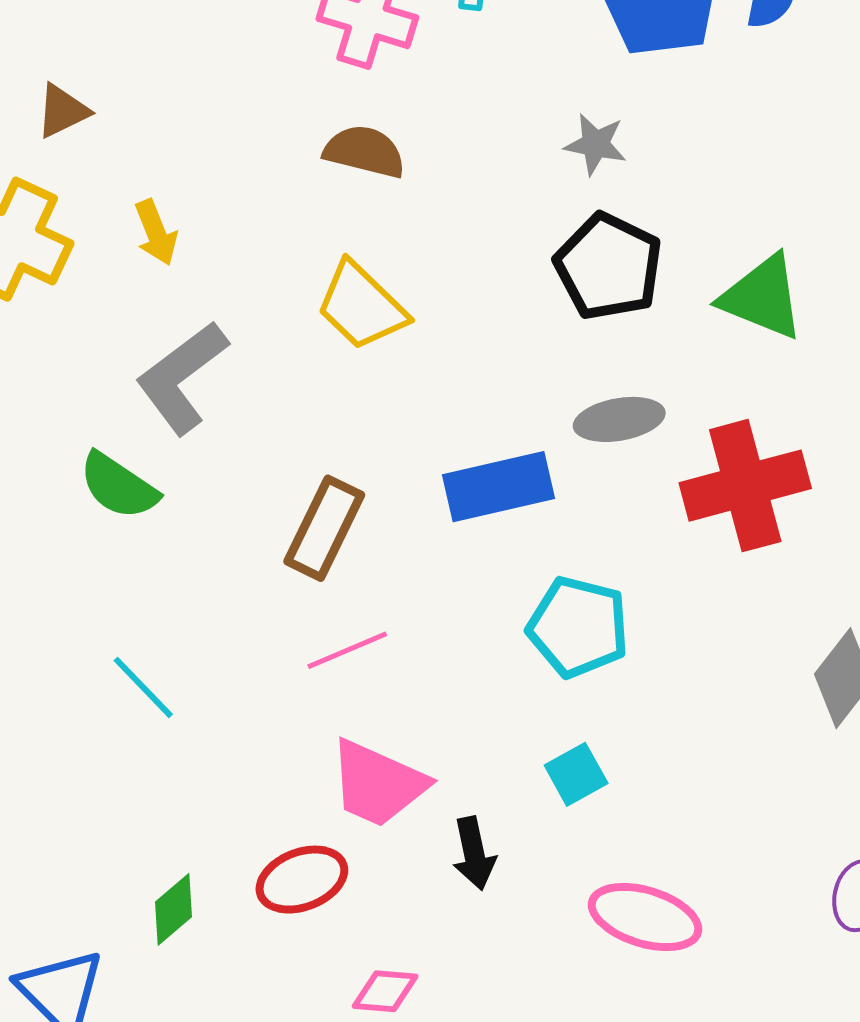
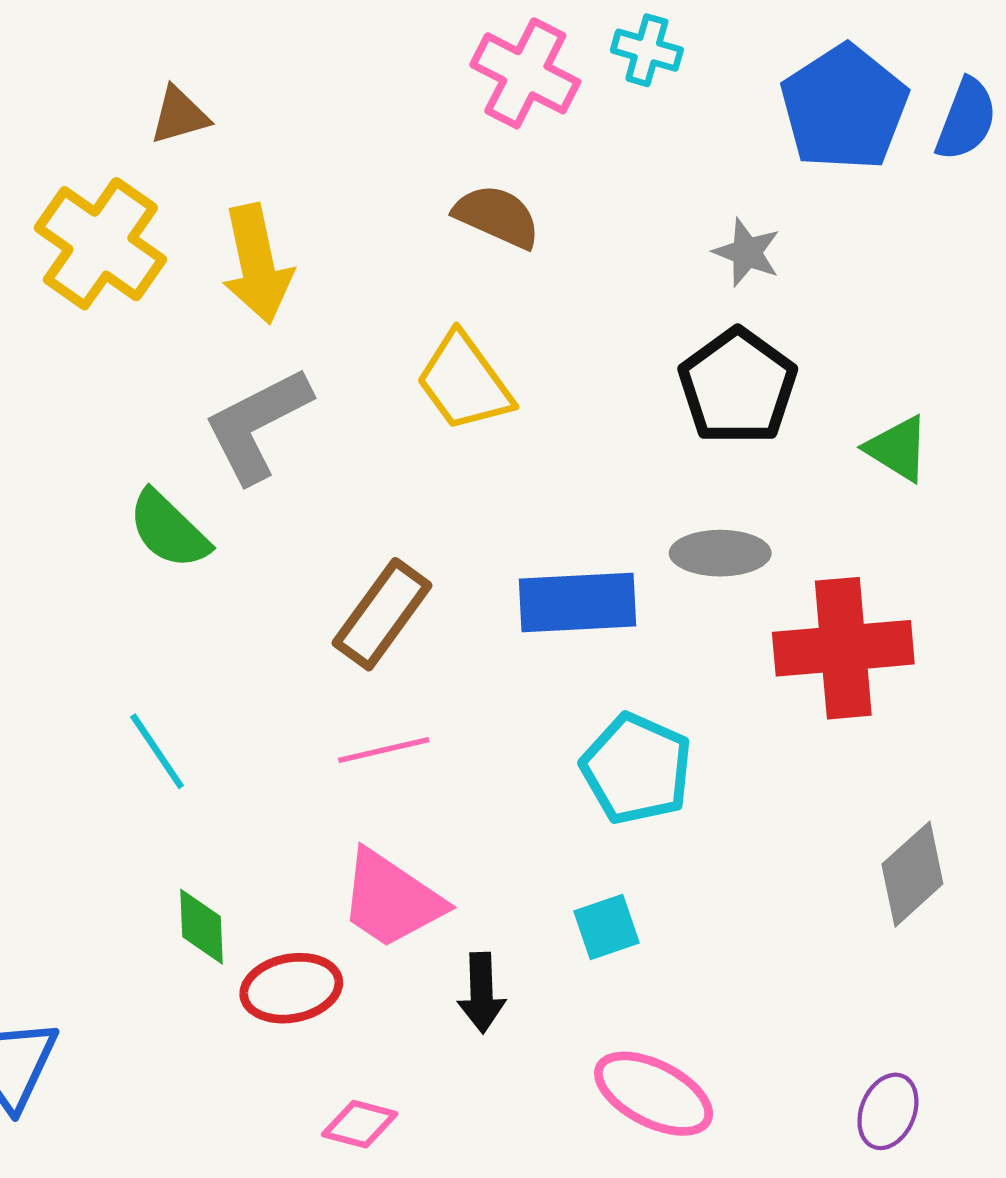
yellow arrow: (156, 233) -> (257, 264), size x1.6
green triangle: (762, 297) -> (898, 449), size x0.7
green diamond: (174, 909) -> (201, 927), moved, turned -62

